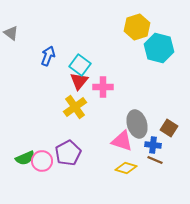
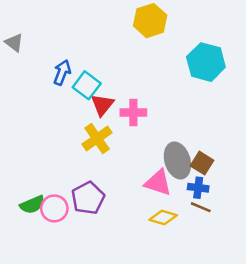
yellow hexagon: (137, 27) -> (150, 21), moved
cyan square: (80, 65) -> (87, 85), moved
brown square: (169, 128) -> (202, 163), moved

